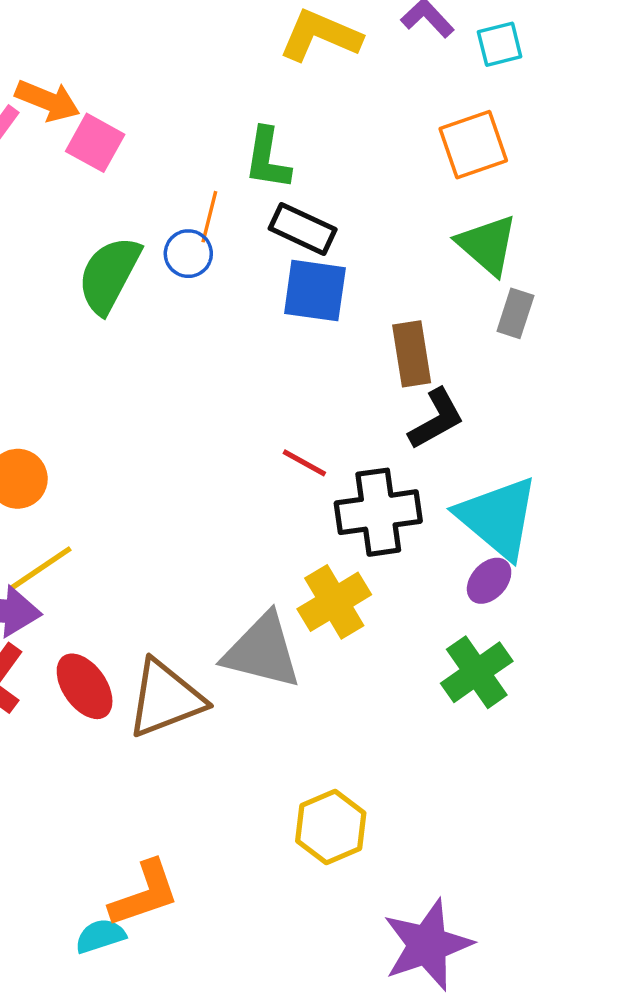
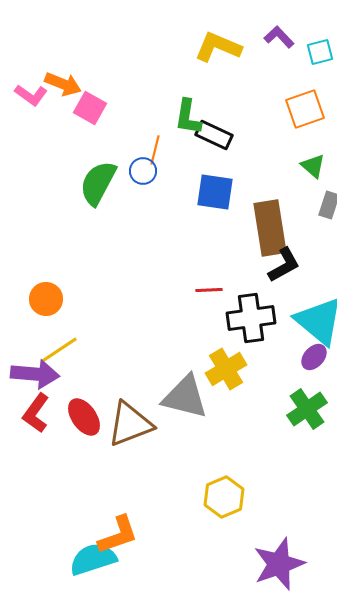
black rectangle: (303, 229) -> (214, 135), moved
green triangle: (487, 245) -> (313, 166), size x0.7
brown rectangle: (412, 354) -> (270, 228), size x1.5
red line: (304, 463) -> (209, 290), turned -32
cyan semicircle: (100, 936) -> (93, 559), size x1.6

